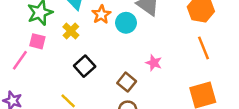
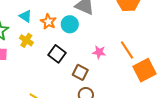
orange line: (203, 48) -> (127, 50), moved
black square: (85, 66) -> (57, 54), moved

